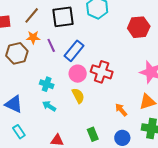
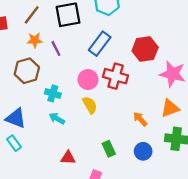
red hexagon: (139, 27) -> (145, 49), moved
blue rectangle: (74, 51) -> (100, 44), moved
brown hexagon: (17, 53) -> (27, 71), moved
cyan rectangle: (19, 132) -> (14, 143), moved

